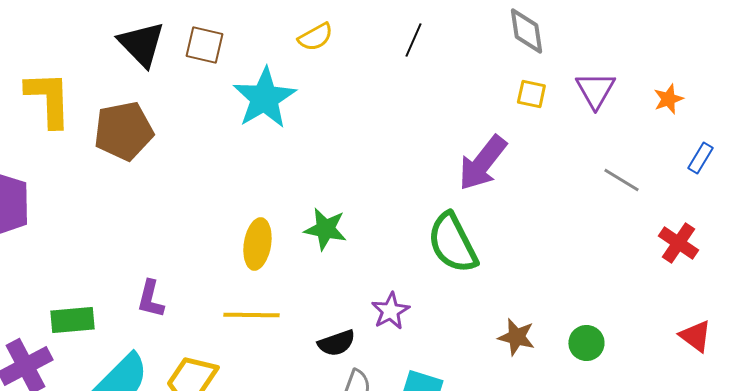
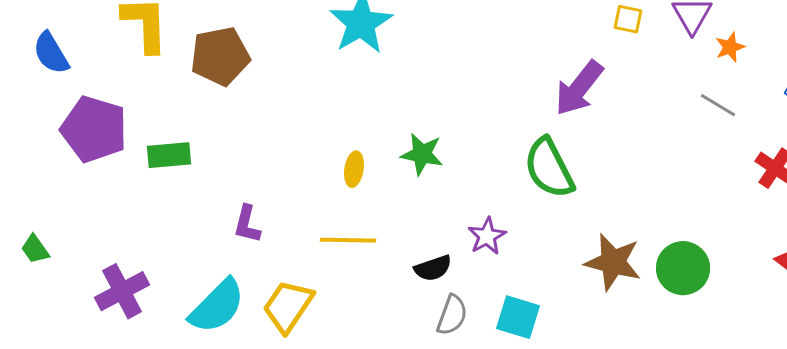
orange star: (668, 99) -> (730, 47), moved
yellow ellipse: (257, 244) -> (354, 169), size x0.7
green rectangle: (72, 320) -> (169, 155), moved
brown star: (516, 337) -> (613, 262), size x1.5
green circle: (586, 343) -> (683, 268), size x1.5

